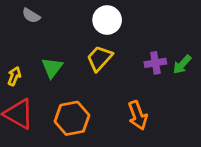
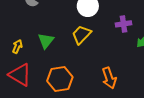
purple cross: (155, 63) -> (123, 24), moved

